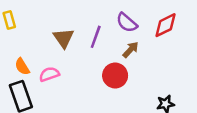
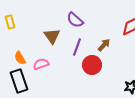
purple semicircle: (127, 23) -> (75, 20), moved
purple line: (96, 37) -> (77, 47), moved

